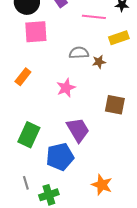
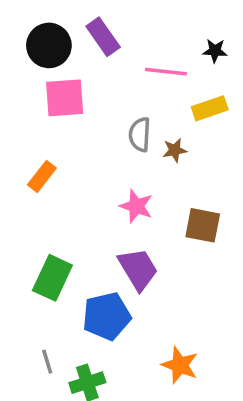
gray semicircle: (79, 53) -> (140, 135), turned -84
pink star: (66, 88) -> (136, 206), moved, turned -30

